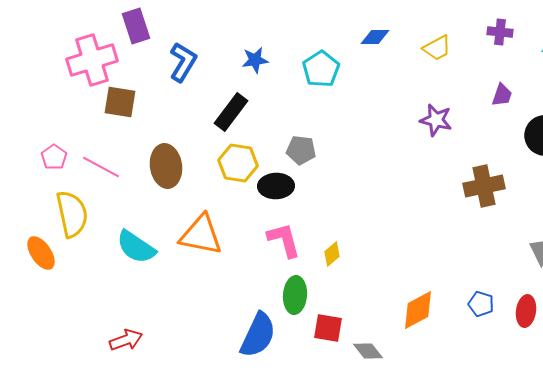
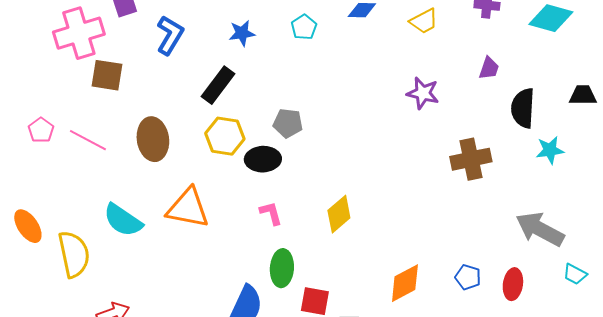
cyan pentagon: (321, 69) -> (304, 27), moved, size x0.7
yellow semicircle: (72, 214) -> (74, 254), moved
pink L-shape: (284, 240) -> (271, 213), size x0.7
yellow diamond: (332, 254) -> (339, 214), moved, size x1.5

